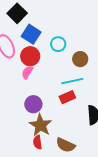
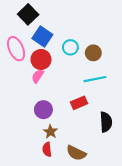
brown circle: (80, 59) -> (93, 53), moved
cyan line: (72, 81) -> (95, 79), moved
brown star: (40, 125) -> (50, 132), size x0.6

